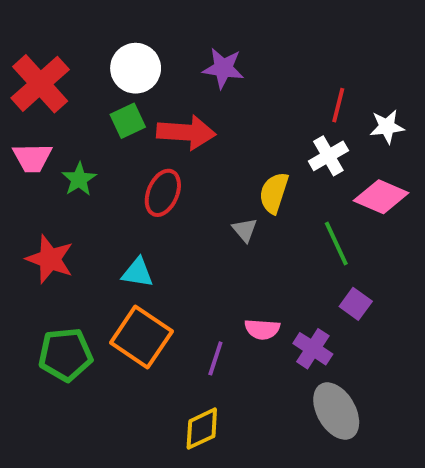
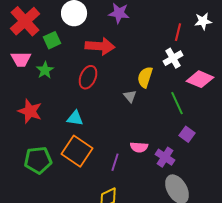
green square: (128, 121) -> (52, 40), moved
white star: (387, 127) -> (203, 21), moved

